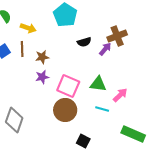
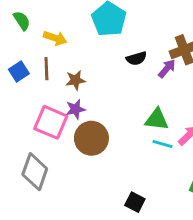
pink square: (68, 86) -> (51, 122), moved
cyan line: (102, 109) -> (163, 144), moved
brown circle: (65, 110) -> (91, 138), moved

